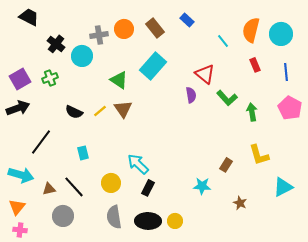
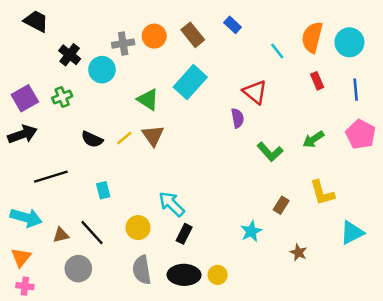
green L-shape: (227, 98) -> (270, 152), moved
green arrow: (252, 112) -> (313, 139), turned -114
black line: (41, 142) -> (51, 177), turned 36
cyan star: (202, 186) -> (251, 231), turned -30

